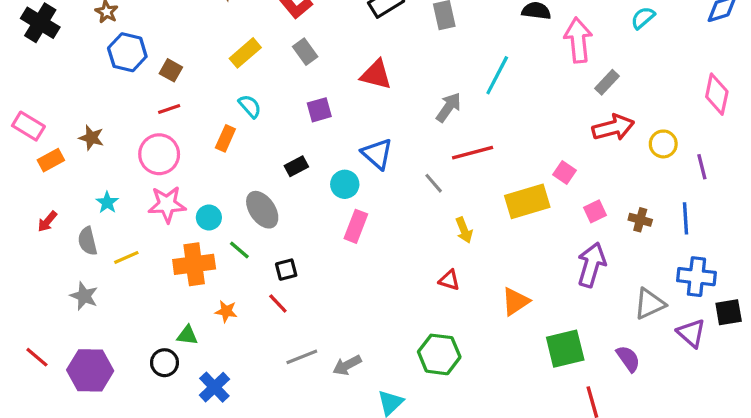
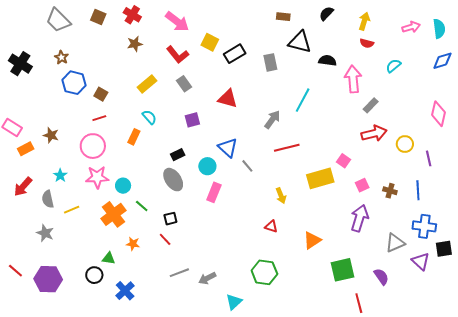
gray line: (434, 183) -> (247, 166), moved
gray ellipse: (262, 210) -> (173, 180), moved
red arrow: (47, 221) -> (23, 187), size x1.5
orange cross: (194, 264) -> (113, 214), turned -30

